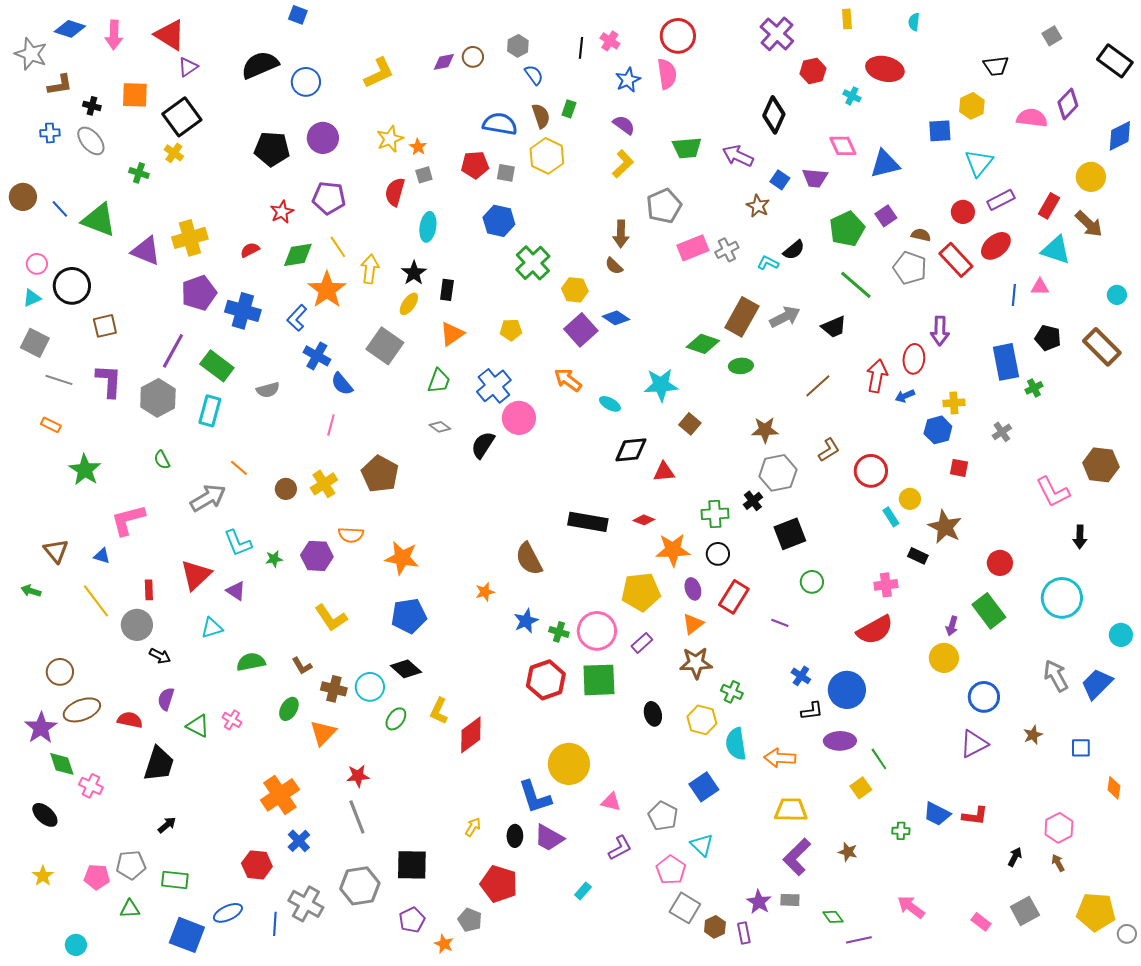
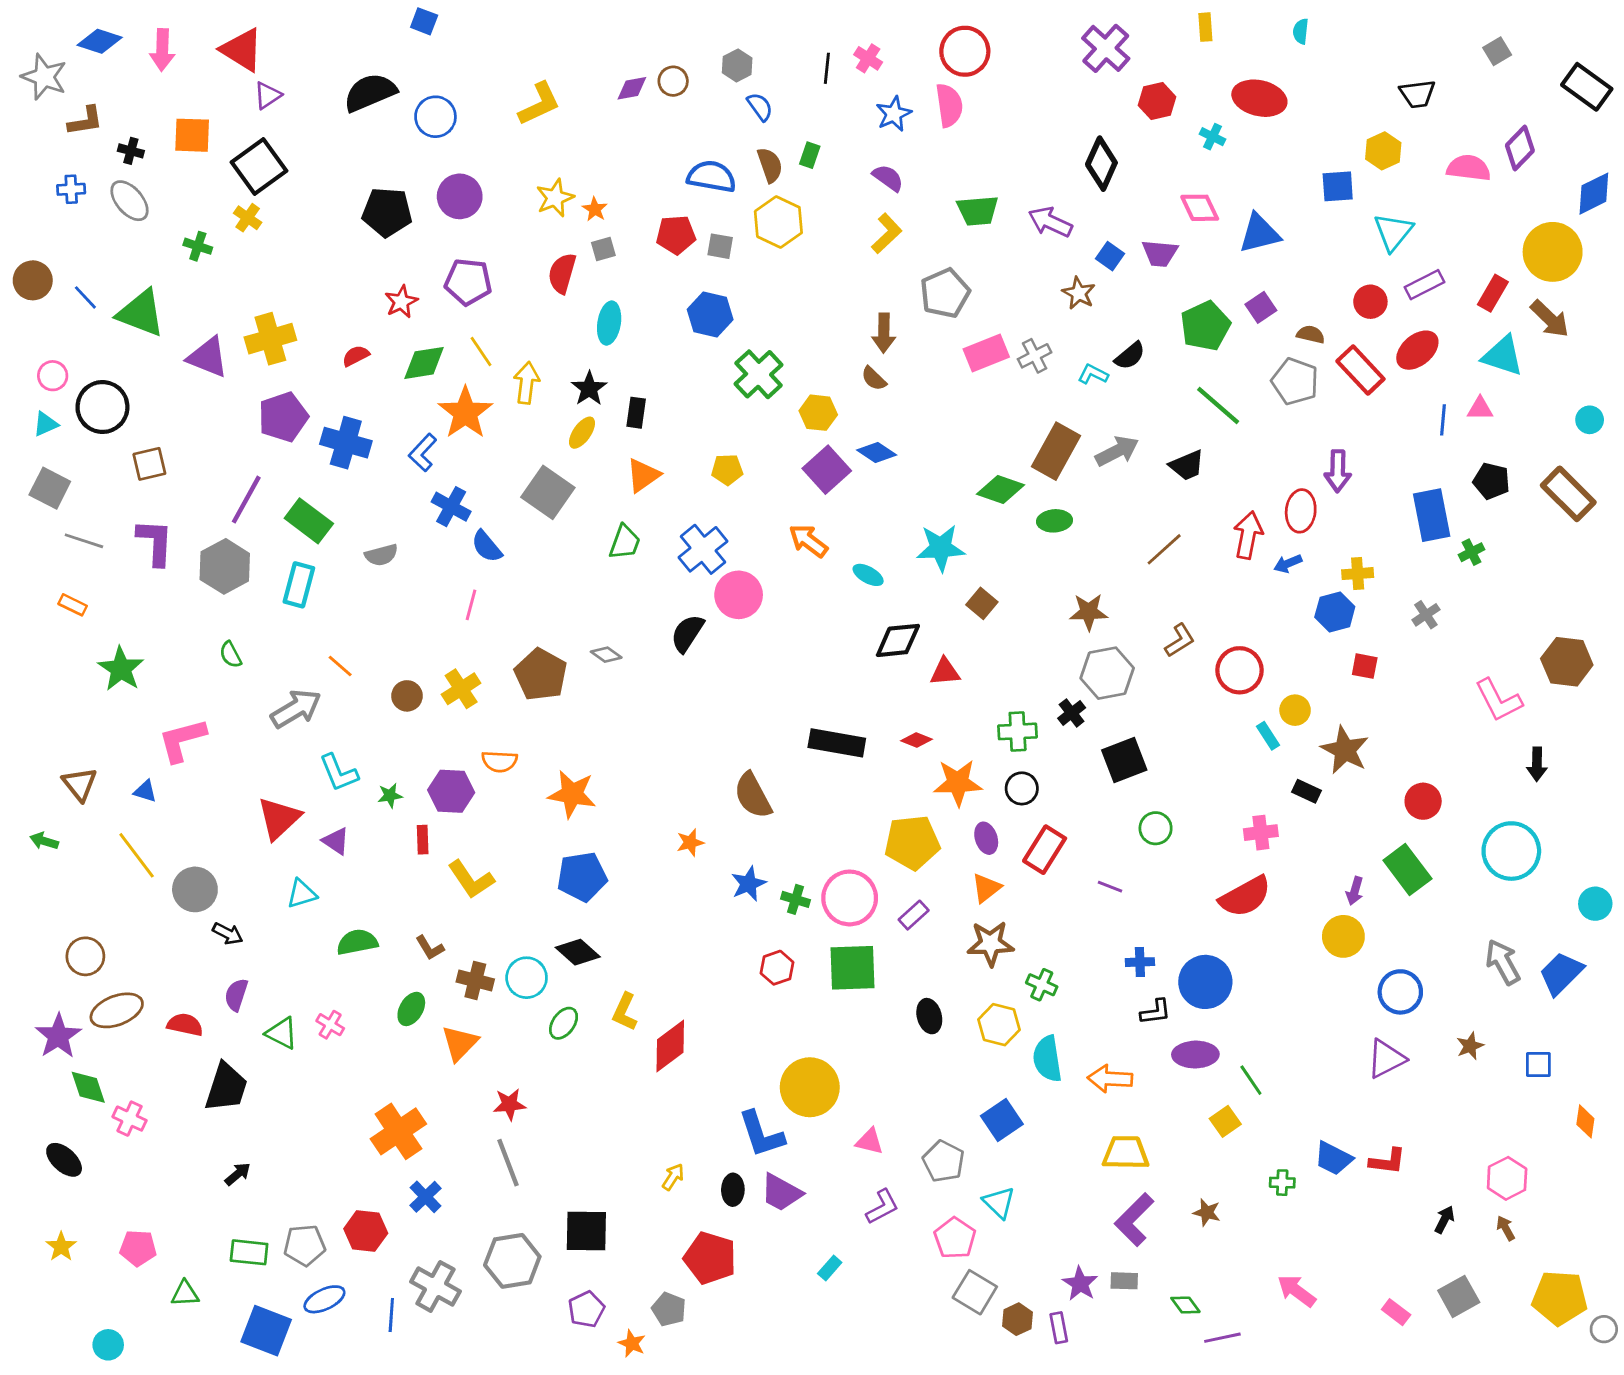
yellow circle: (1091, 177) -> (1553, 252), size x1.4
gray diamond: (440, 427) -> (606, 655), moved
red rectangle: (149, 590) -> (423, 840), moved
blue cross: (801, 676) -> (1140, 962), turned -36
red hexagon: (546, 680) -> (777, 968), size x0.6
gray pentagon: (131, 865) -> (305, 1245), moved

